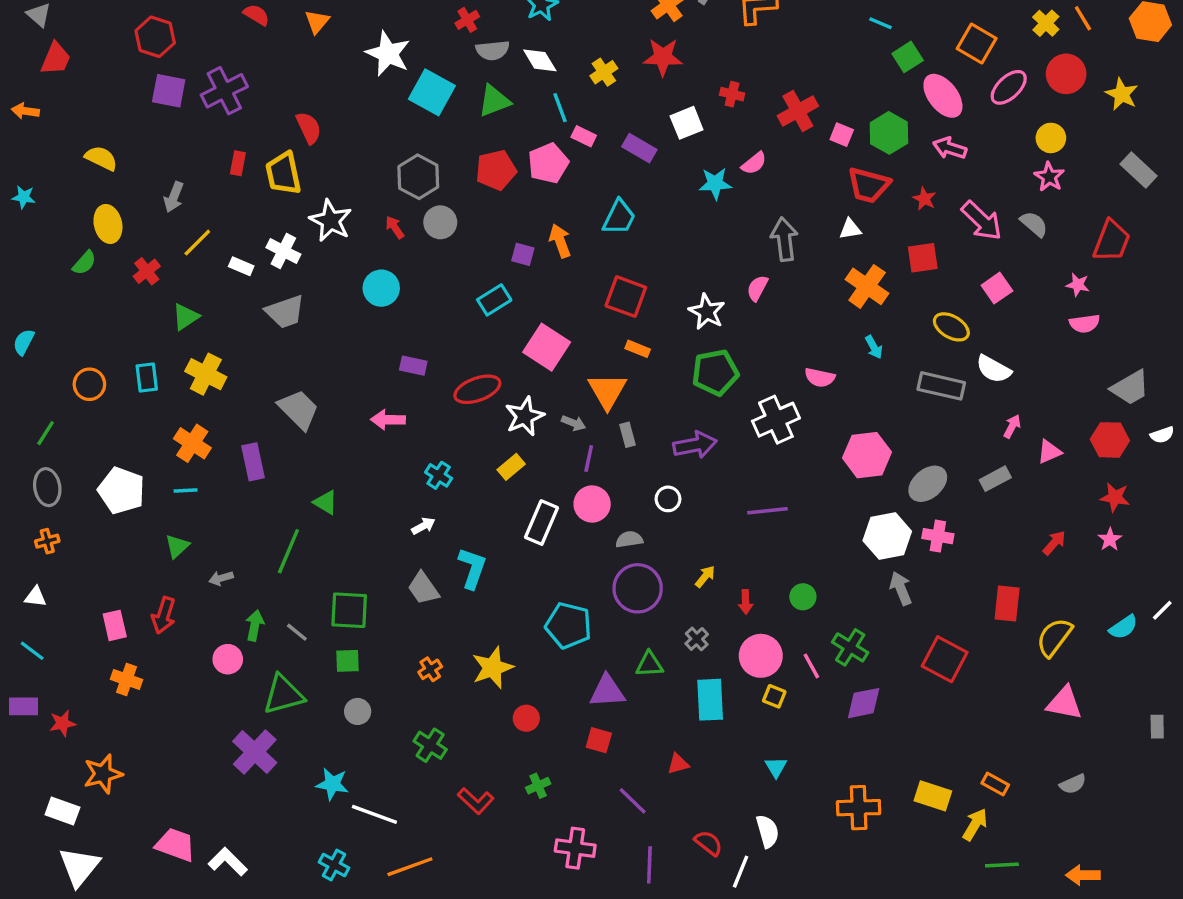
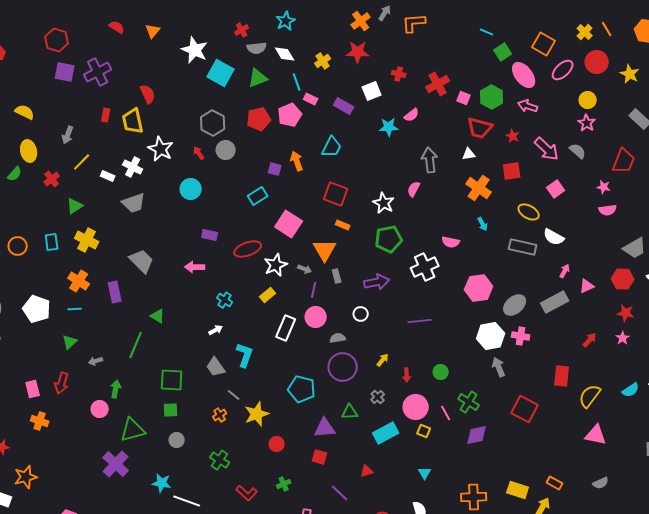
gray rectangle: (995, 479) -> (555, 302), size x1.5
gray line: (297, 632) -> (234, 395), moved
cyan rectangle: (710, 700) -> (386, 433), turned 65

